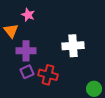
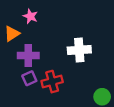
orange triangle: (11, 31) -> (12, 34), turned 35
red cross: (48, 75) -> (52, 82), turned -30

